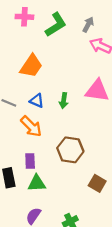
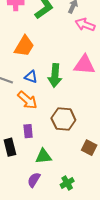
green arrow: (64, 101) -> (55, 75), size x1.6
green triangle: (37, 183) -> (44, 156), moved

